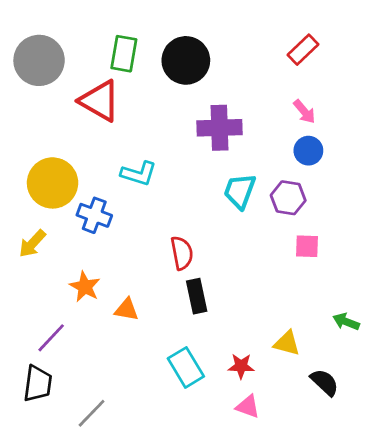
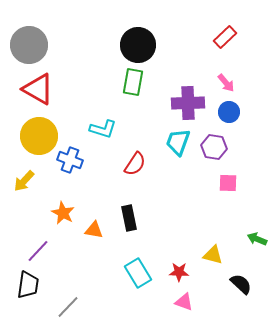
green rectangle: (124, 54) -> (133, 82), moved
red triangle: (100, 101) -> (38, 89), moved
purple cross: (220, 128) -> (188, 103), moved
red semicircle: (182, 253) -> (135, 164), moved, turned 45
black rectangle: (197, 296) -> (129, 218), moved

